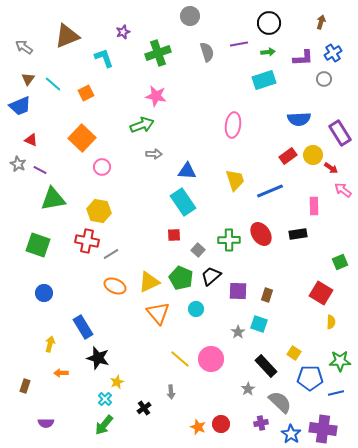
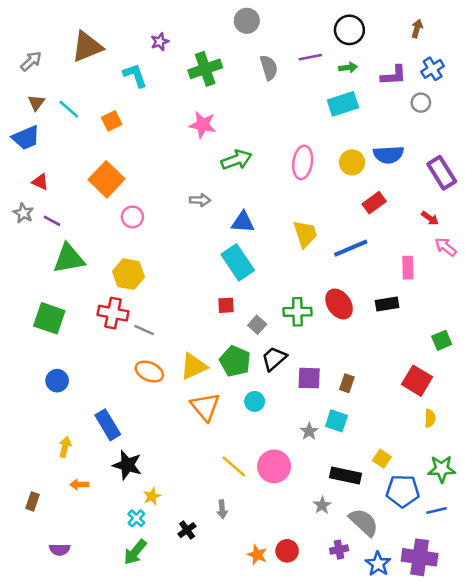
gray arrow: (24, 47) -> (31, 61), turned 102
green arrow: (142, 125) -> (236, 160), moved
yellow circle: (313, 155) -> (352, 162), moved
gray line: (111, 254) -> (144, 330), turned 56
black rectangle: (266, 366) -> (346, 475), turned -35

